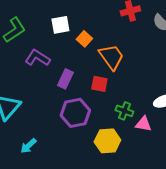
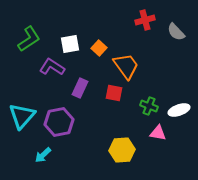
white square: (60, 25) -> (70, 44), moved
green cross: (124, 111) -> (149, 106), moved
purple hexagon: (75, 113) -> (59, 122), moved

